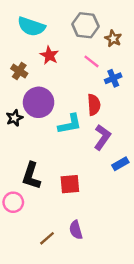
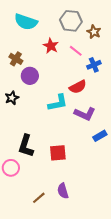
red star: (49, 55) -> (51, 46), moved
purple circle: (39, 102) -> (30, 76), moved, size x0.7
red semicircle: (94, 105) -> (78, 87), turned 66
purple L-shape: (102, 137) -> (85, 114), turned 80

